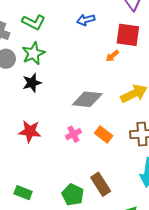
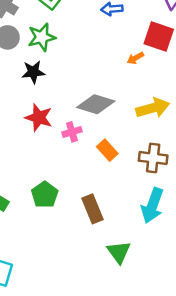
red star: (30, 131) -> (39, 118), moved
pink cross: (73, 134) -> (72, 132), moved
green pentagon: (73, 195) -> (45, 195), moved

